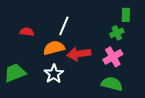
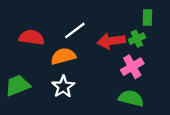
white line: (64, 26) -> (75, 30), turned 30
red semicircle: (27, 32) -> (32, 37), size x1.5
red arrow: (79, 54) -> (111, 41), moved

